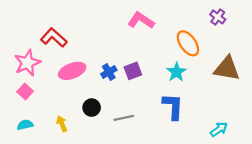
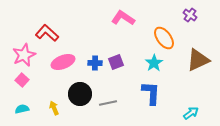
brown triangle: (227, 69) -> (198, 60), turned -35
blue cross: (109, 72) -> (95, 63), turned 32
black circle: (92, 108) -> (80, 94), size x1.5

